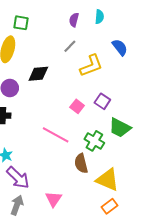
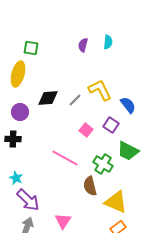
gray line: (70, 46) -> (75, 100), moved
blue semicircle: (120, 47) -> (128, 105), moved
yellow L-shape: (91, 66) -> (100, 90), turned -95

